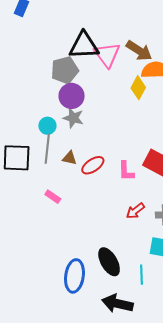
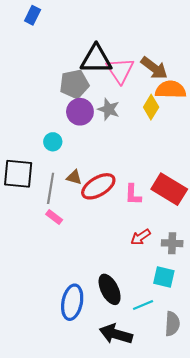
gray star: (73, 118) -> (109, 109), moved
gray line: (47, 149) -> (51, 188), moved
red ellipse: (93, 165) -> (98, 186), size x1.4
cyan line: (141, 275) -> (143, 305), turned 66

